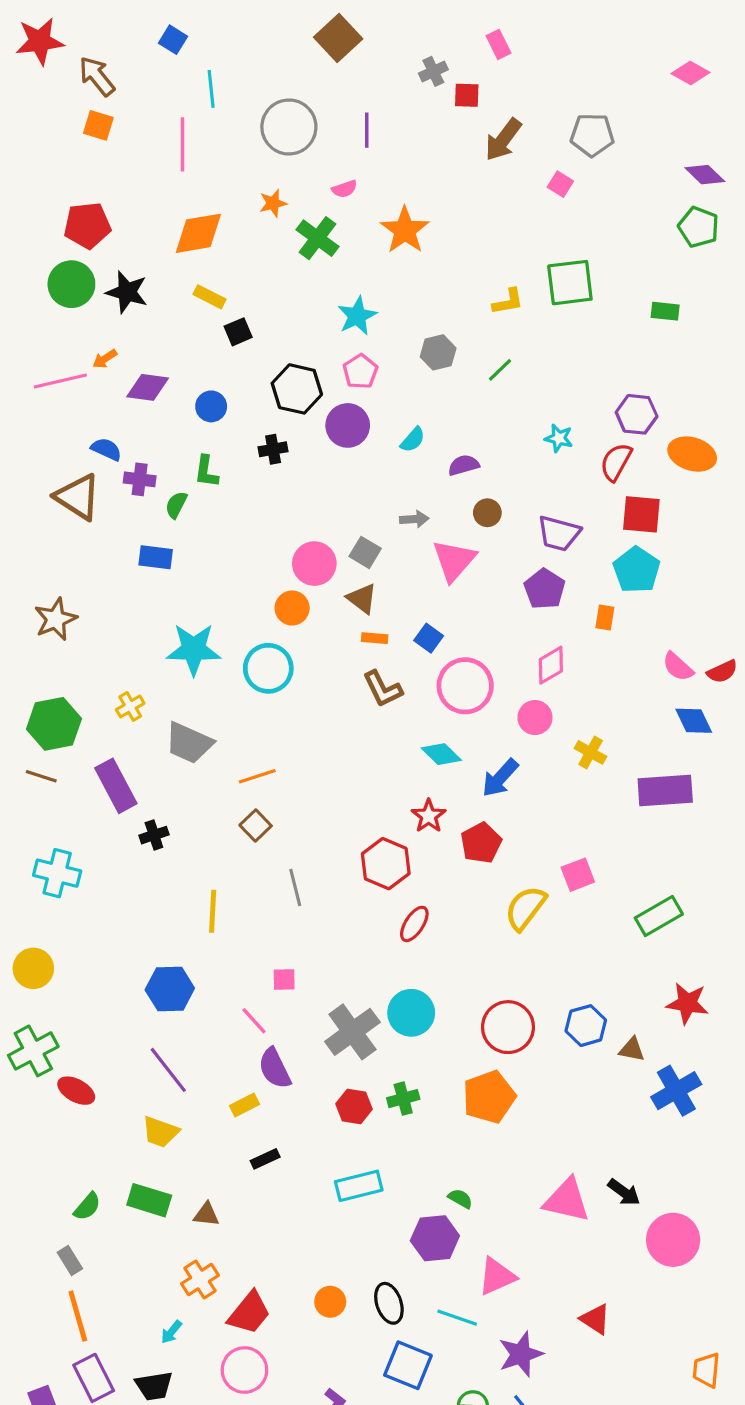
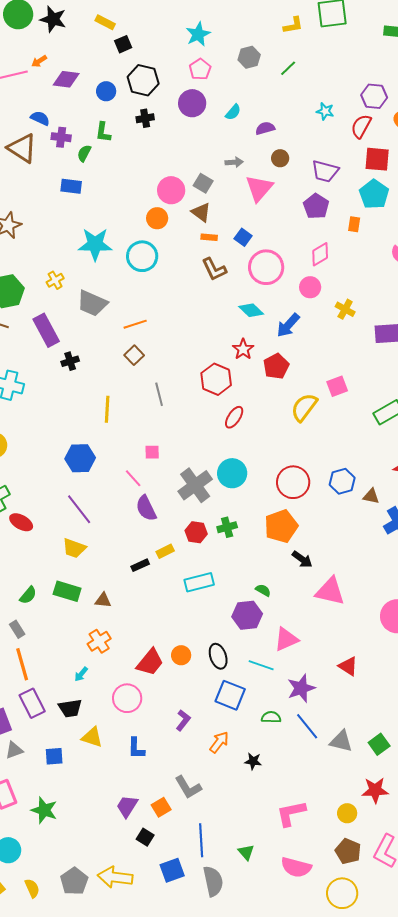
black hexagon: (297, 389) -> (143, 80), moved
yellow rectangle: (244, 1105) -> (165, 551), moved
black arrow: (624, 1192) -> (302, 559), moved
red trapezoid: (249, 1313) -> (150, 662), moved

